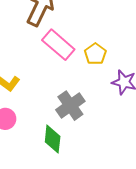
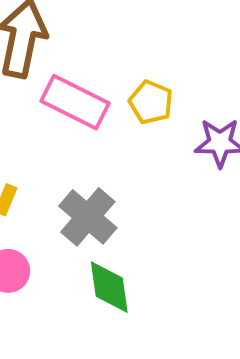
gray cross: (70, 106) -> (88, 217), moved

